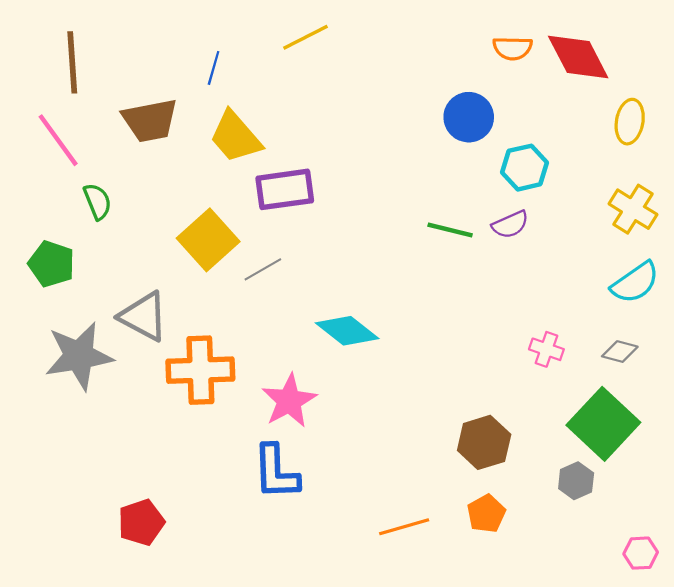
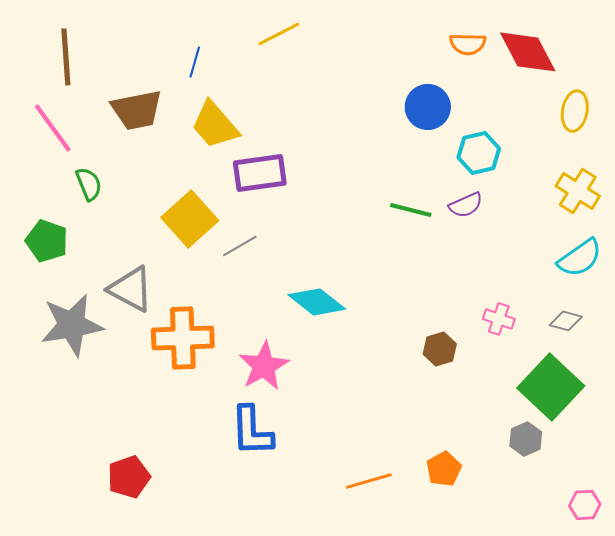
brown hexagon: (484, 442) -> (440, 349), moved, size x0.7

